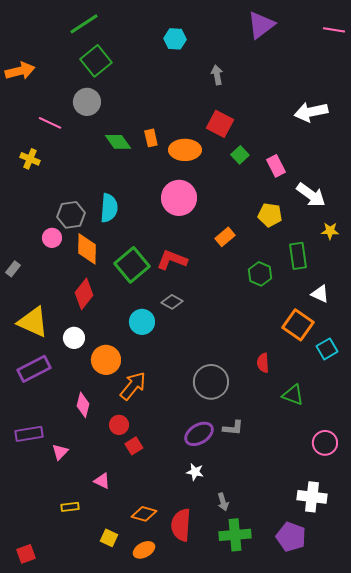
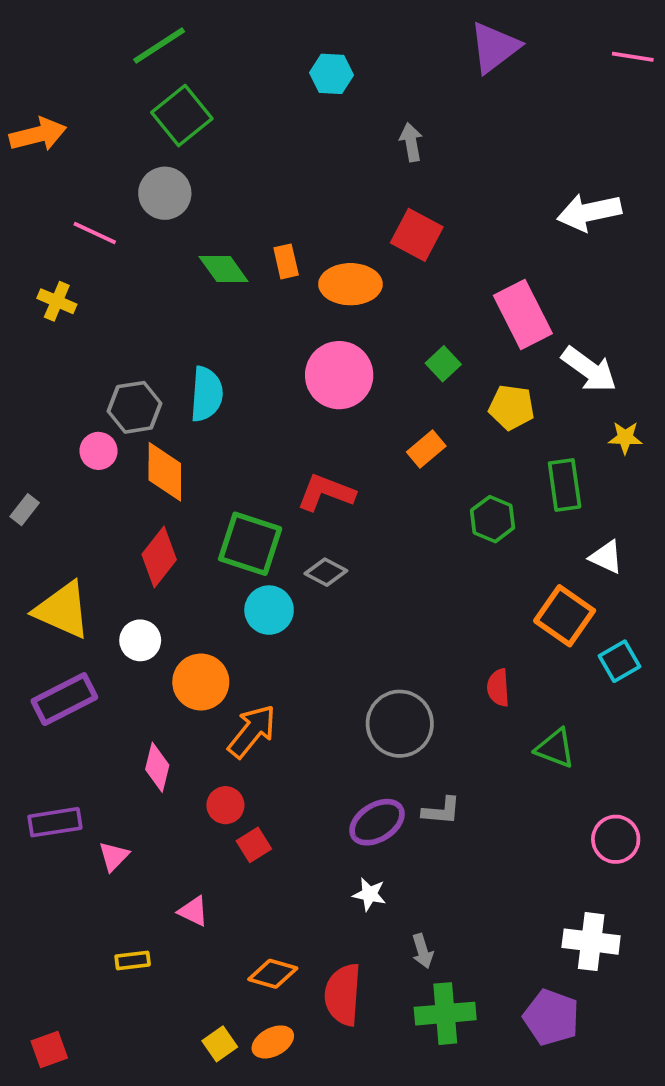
green square: (240, 155) -> (443, 364), moved
pink rectangle: (276, 166) -> (523, 314), size x1.6
green square: (132, 265) -> (250, 544), moved, turned -32
yellow square: (109, 538) -> (220, 1044), moved, turned 30

